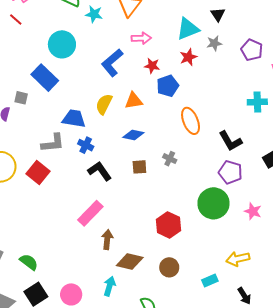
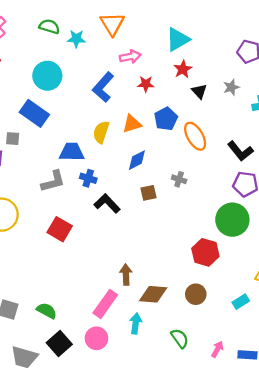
black triangle: (218, 14) -> (199, 91), moved
gray star: (214, 43) -> (231, 87), moved
blue pentagon: (168, 86) -> (166, 119), moved
blue diamond: (133, 135) -> (137, 160), turned -30
red square: (38, 172) -> (60, 229), moved
pink rectangle: (90, 213) -> (105, 304), moved
red hexagon: (168, 225) -> (205, 252), moved

